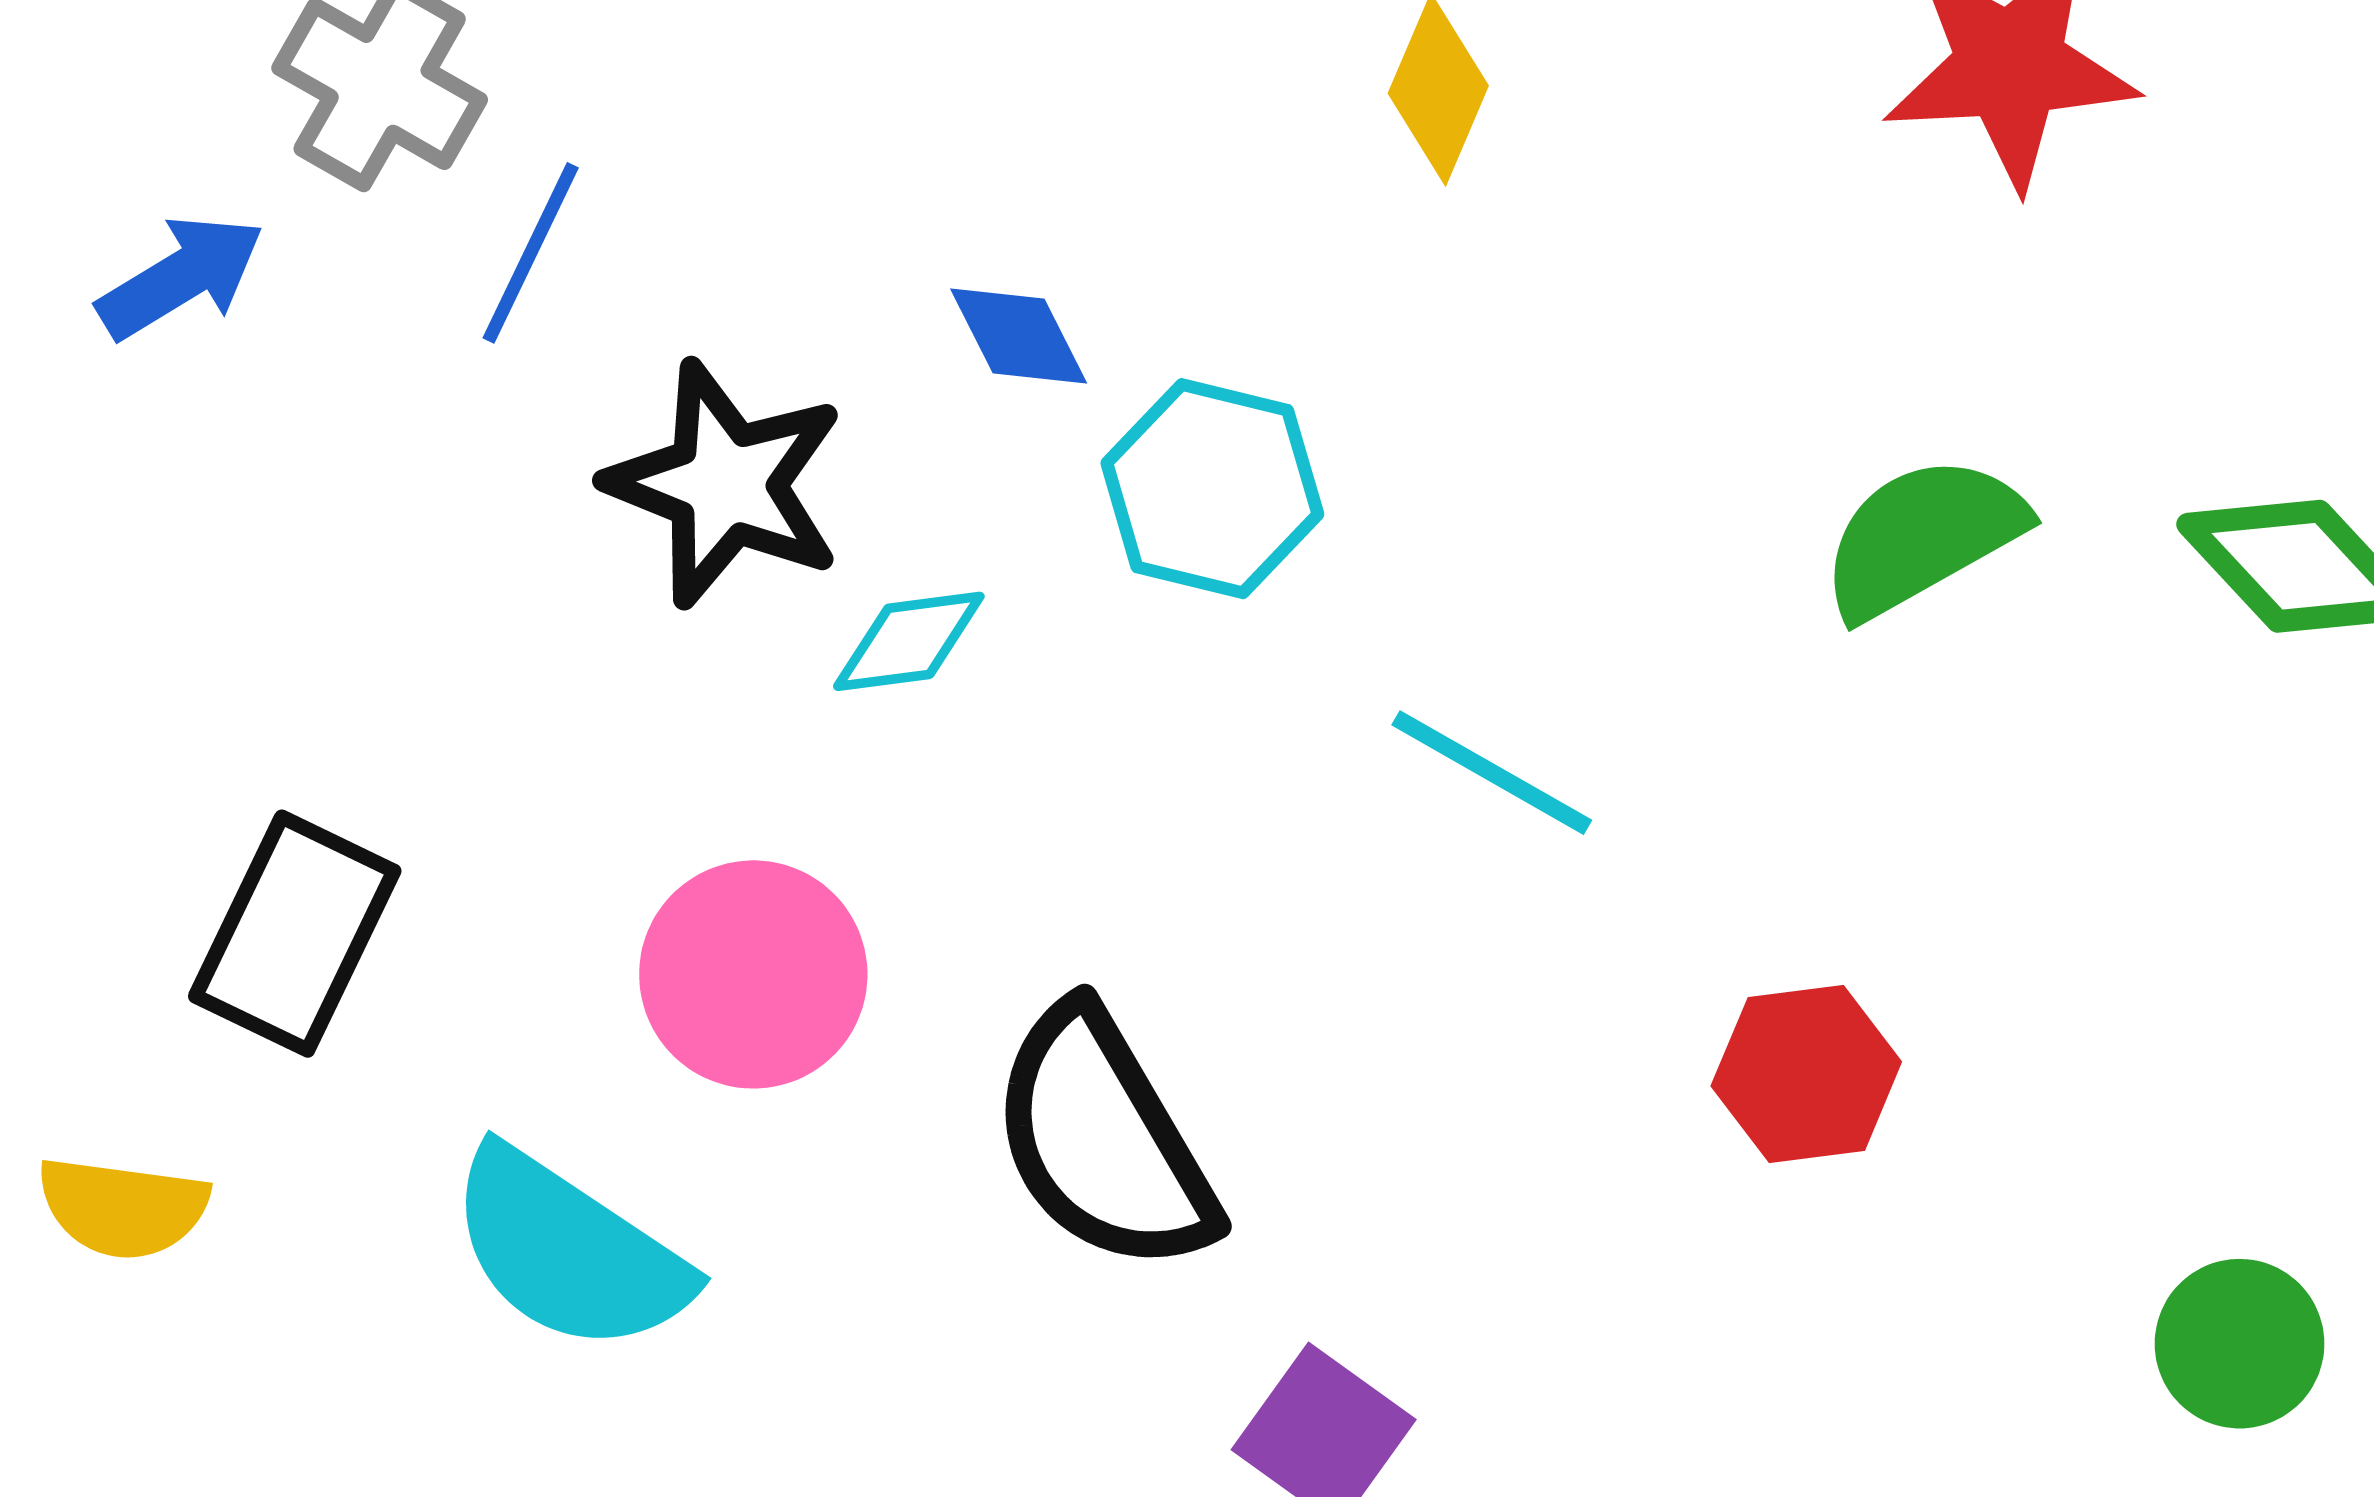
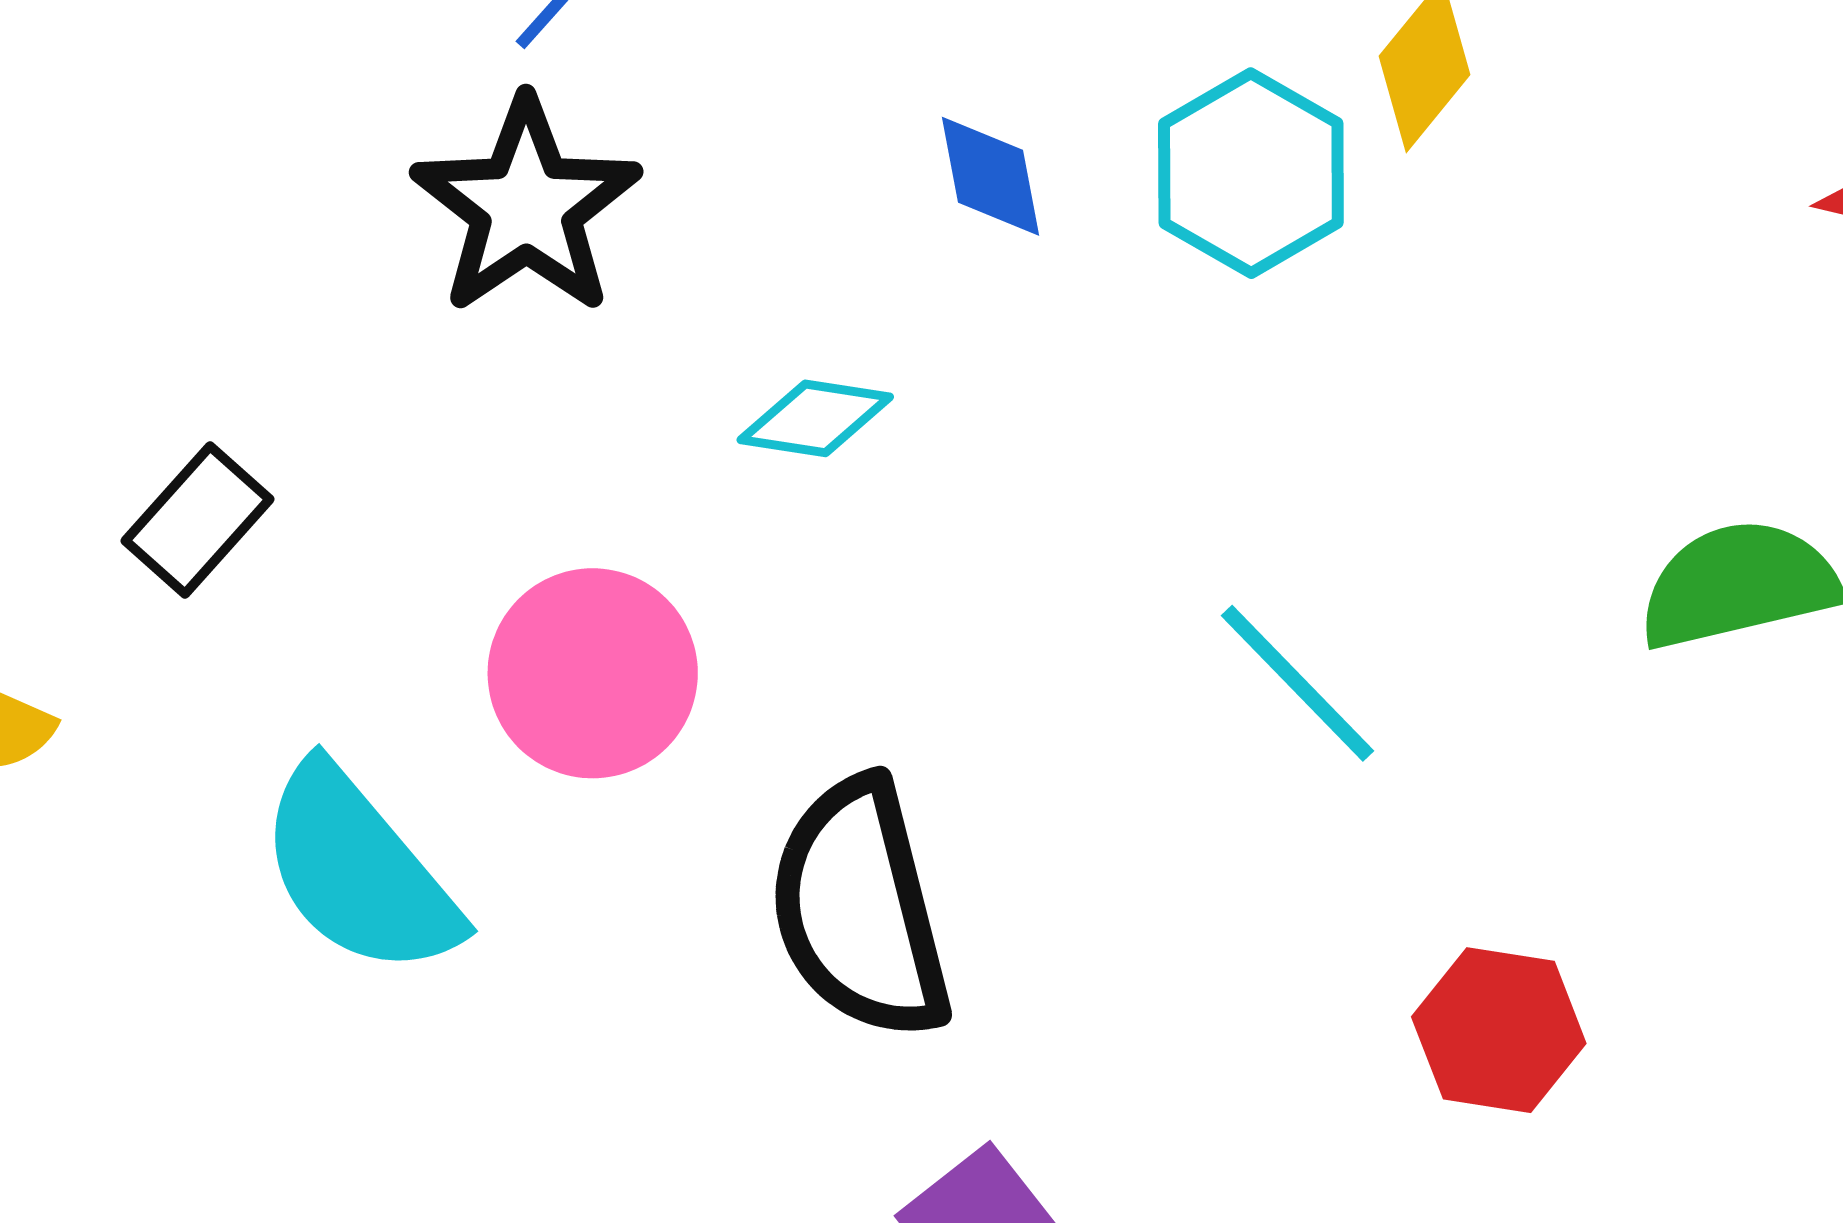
black star: (726, 484) -> (526, 207), moved
cyan hexagon: (1212, 489) -> (1251, 173), moved
black rectangle: (295, 934) -> (197, 520), size x0.7

